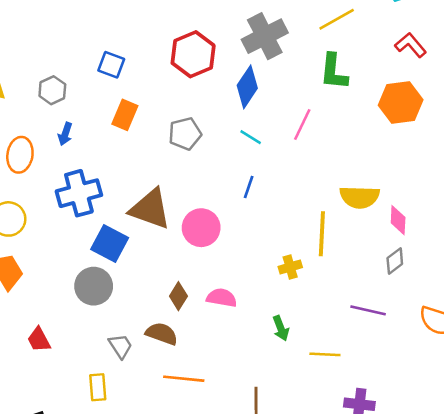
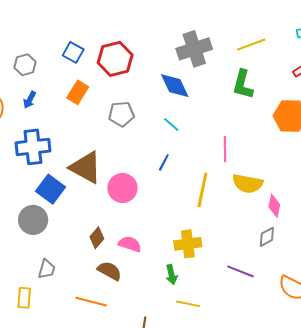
red hexagon: (193, 54) -> (115, 59), moved
blue diamond: (247, 87) -> (175, 86), turned -68
pink line: (302, 125) -> (225, 149), moved, turned -35
yellow line: (322, 234) -> (202, 190), moved
yellow cross: (290, 267) -> (188, 244), moved, size x1.5
brown semicircle: (162, 334) -> (109, 271), moved
gray trapezoid: (120, 346) -> (46, 269), turned 40
yellow line: (325, 354) -> (188, 304), moved

